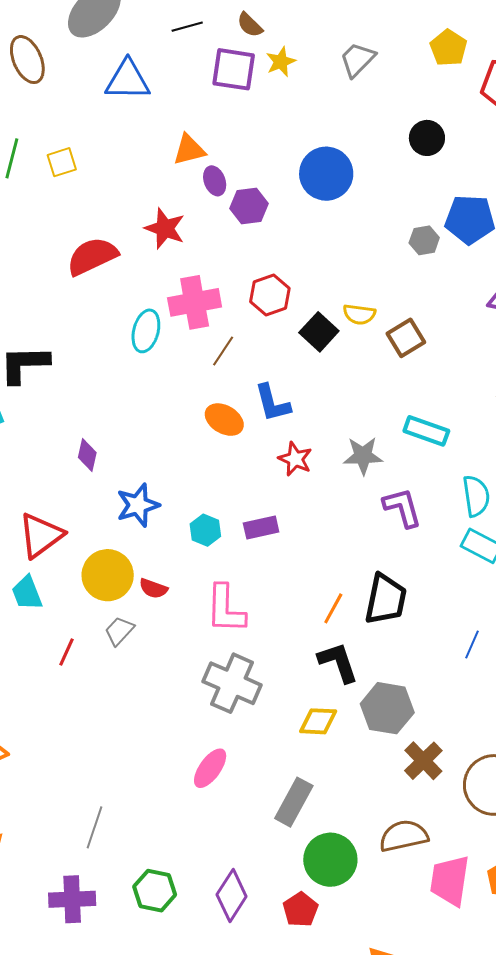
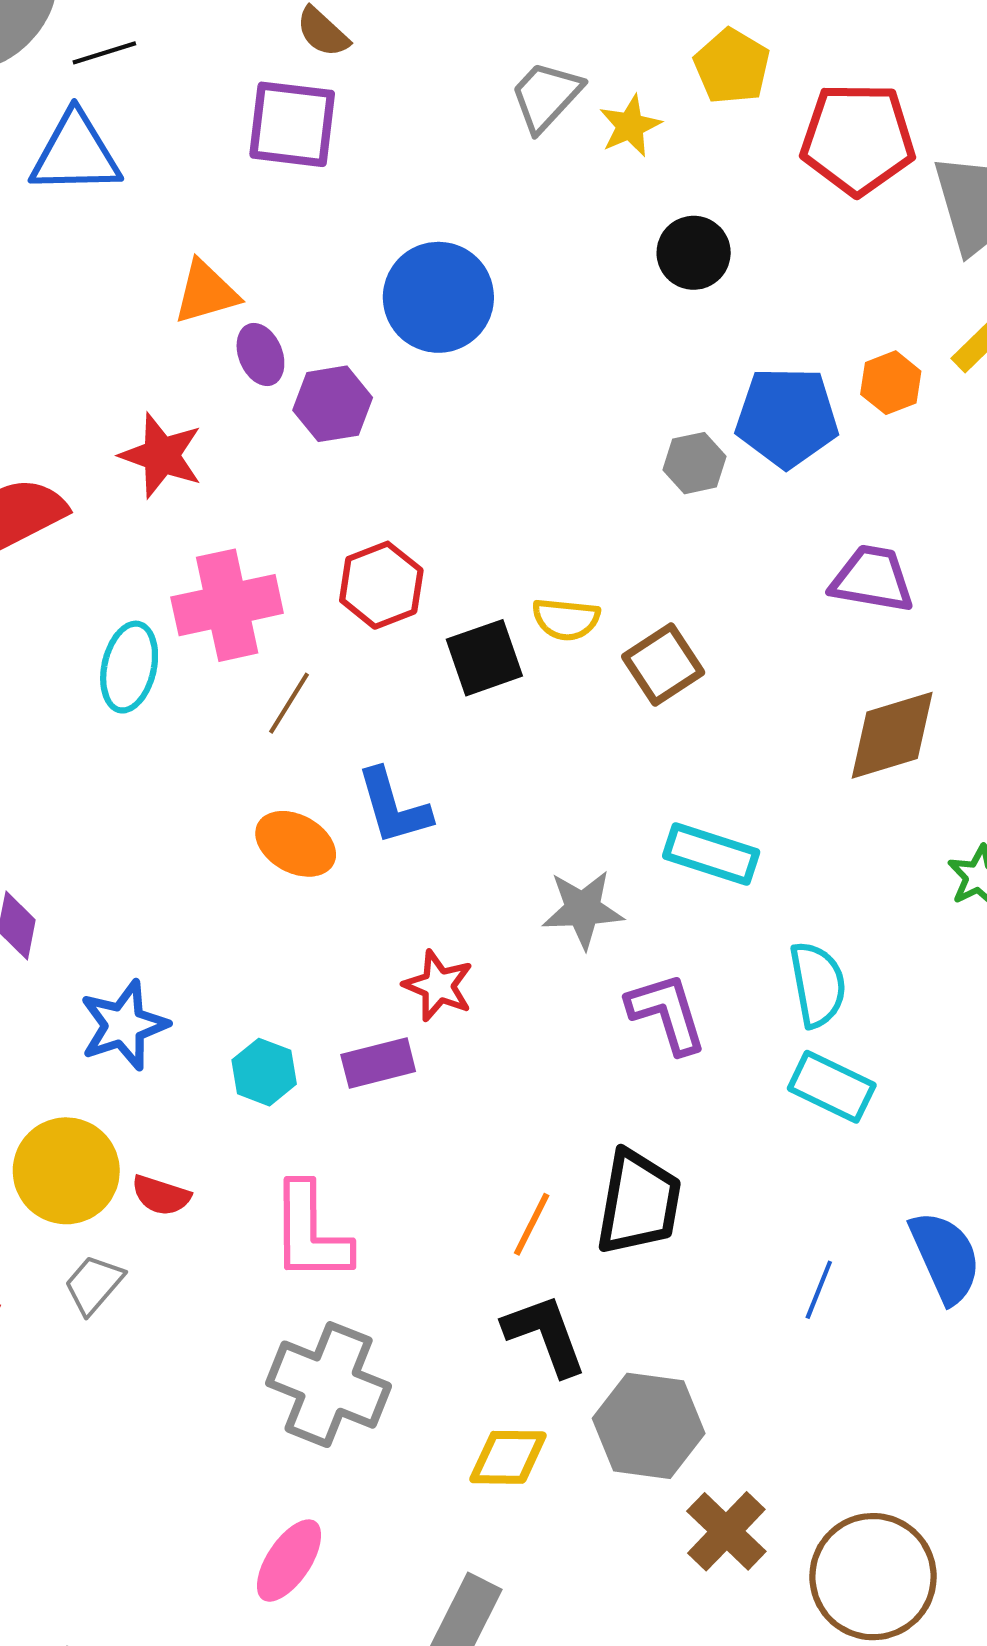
black line: (187, 27) -> (104, 53), moved
yellow star: (281, 62) -> (630, 126), moved
blue circle: (326, 174) -> (438, 297), moved
black square: (319, 332) -> (484, 658), turned 30
red star: (295, 459) -> (438, 986), moved

